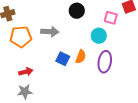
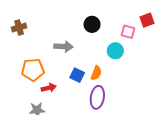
orange pentagon: (21, 37) -> (33, 70), moved
purple ellipse: (105, 62) -> (97, 97), moved
red arrow: (26, 72) -> (49, 88), moved

